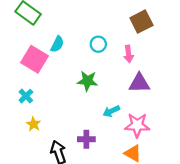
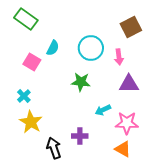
cyan circle: (98, 44) -> (91, 48), size x1.6
pink square: (35, 59) -> (32, 62), size x0.7
yellow star: (33, 124) -> (31, 122), size x1.6

